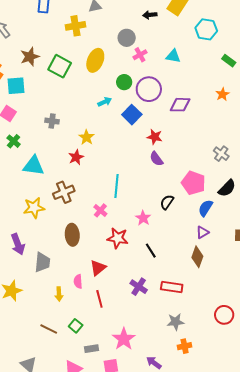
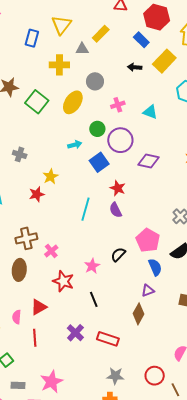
gray circle: (127, 38) -> (95, 81), moved
cyan line: (116, 186) -> (85, 209), moved
brown cross: (64, 192) -> (26, 238), moved
blue semicircle: (206, 208) -> (155, 267), turned 114
gray star: (176, 322) -> (115, 376), moved

